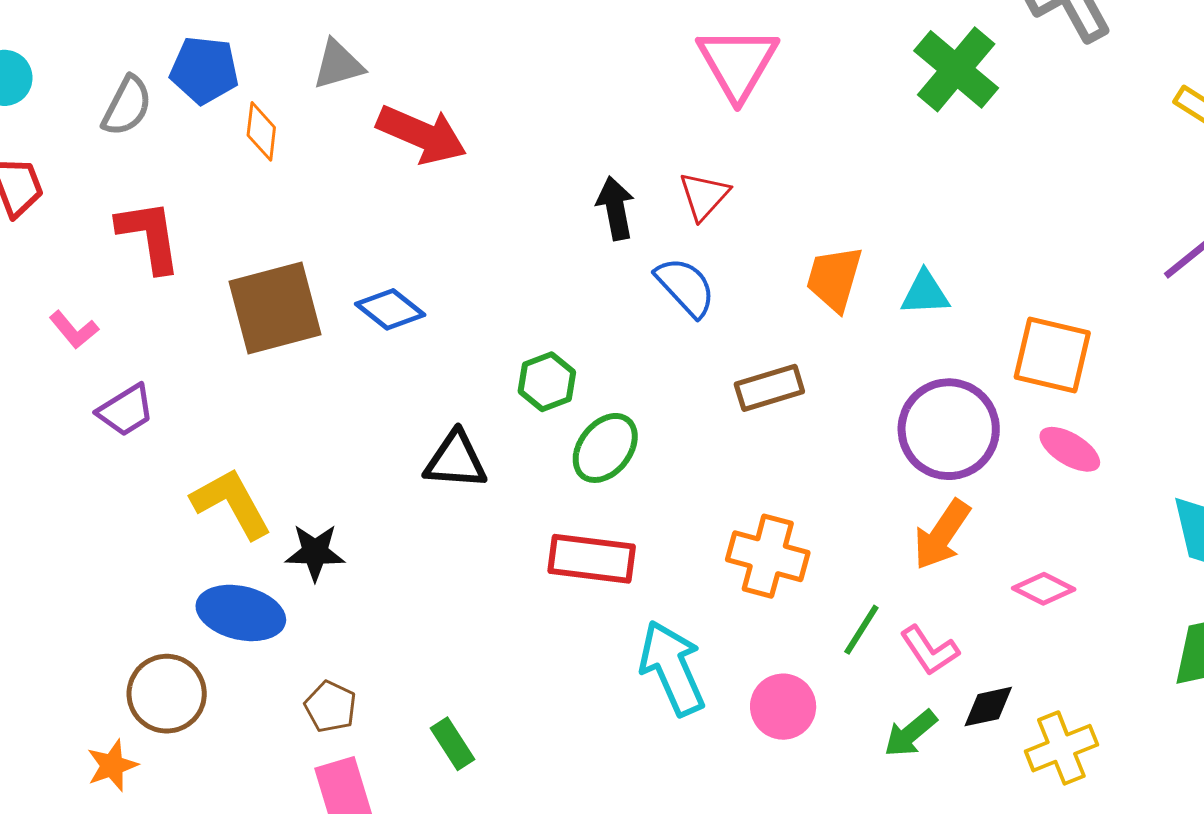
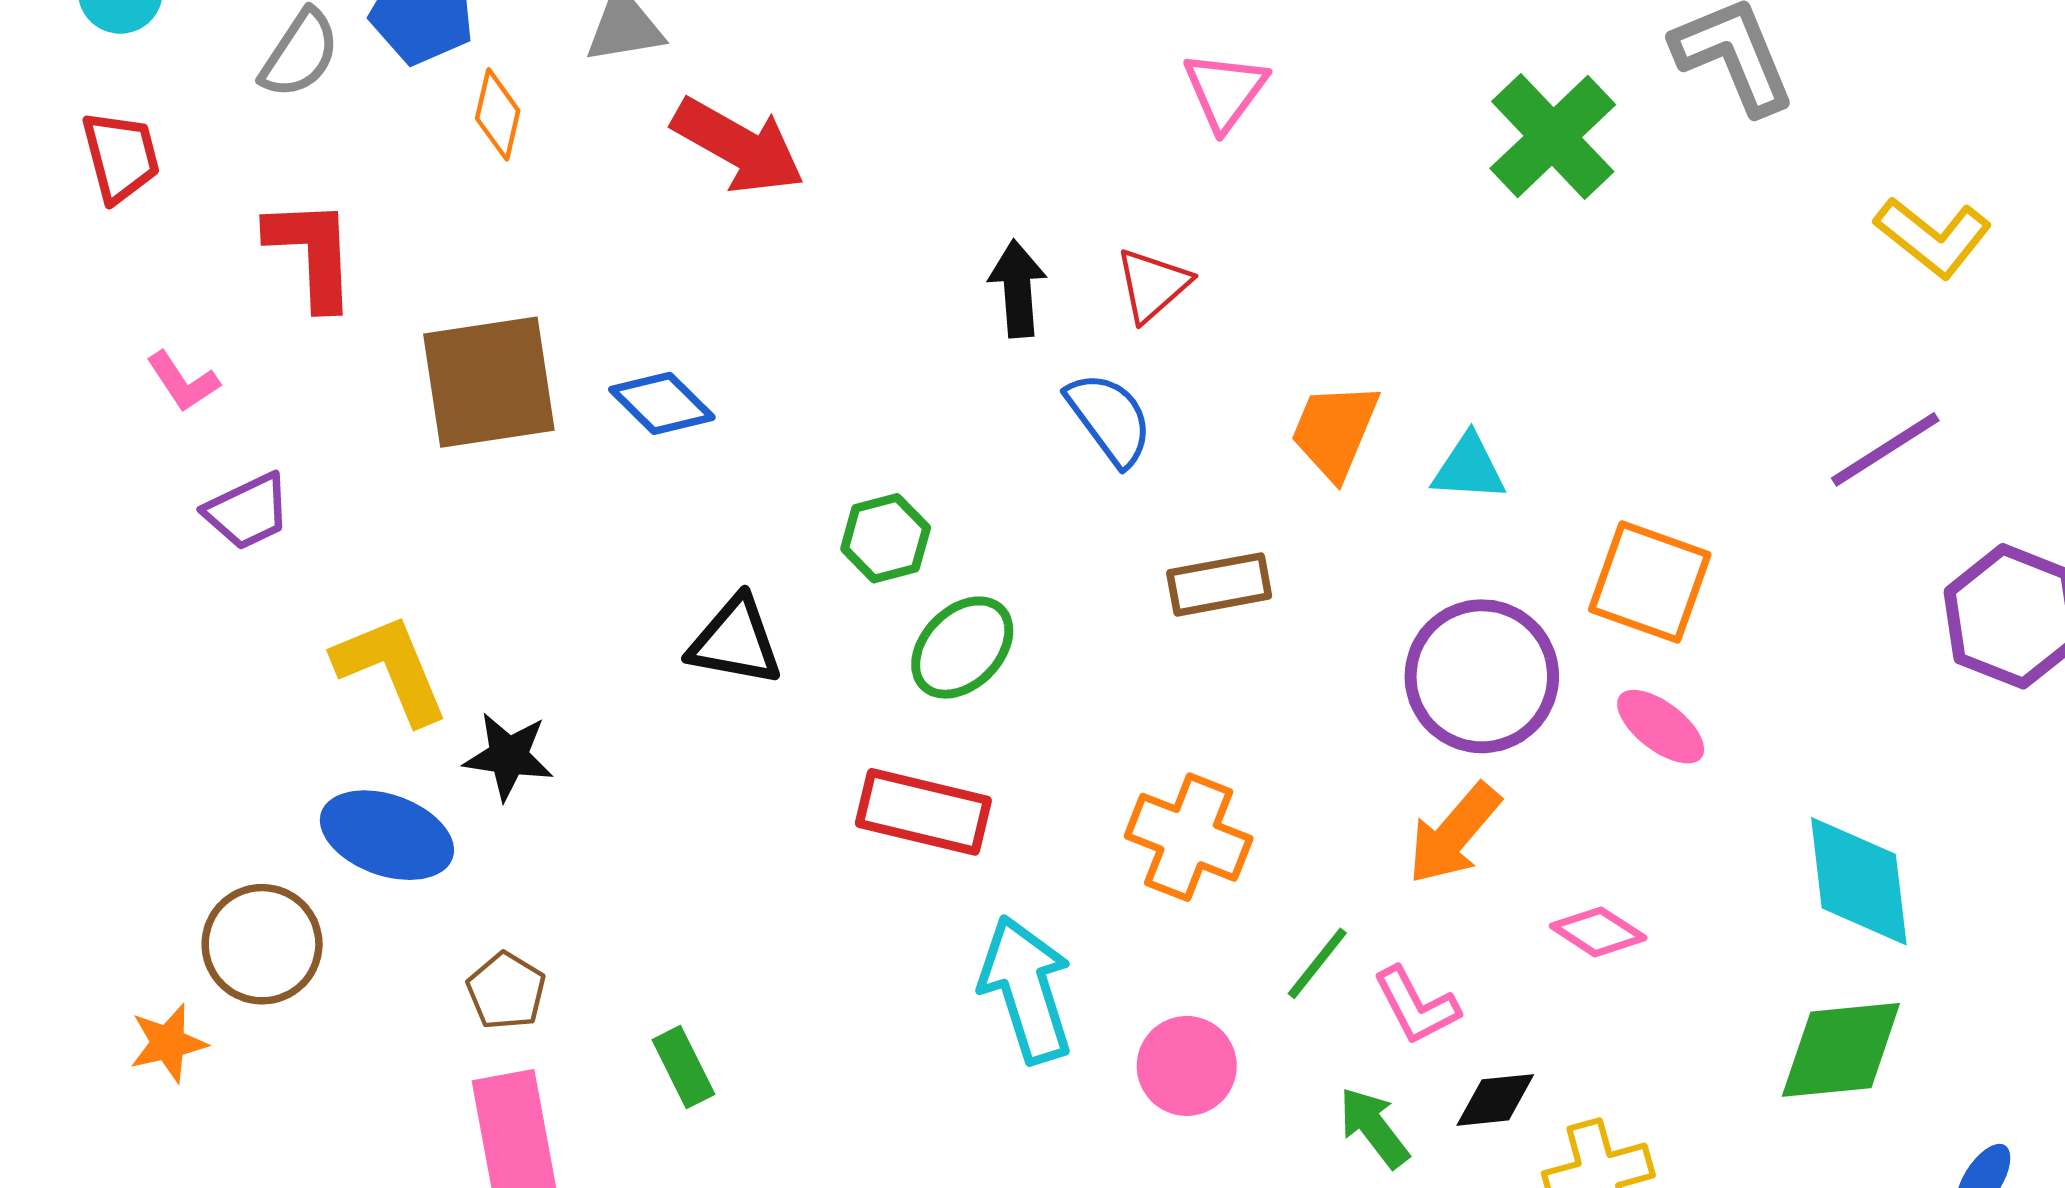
pink triangle: (738, 63) -> (1225, 91), size x0.7
green arrow: (911, 733) -> (1374, 1127), turned 86

